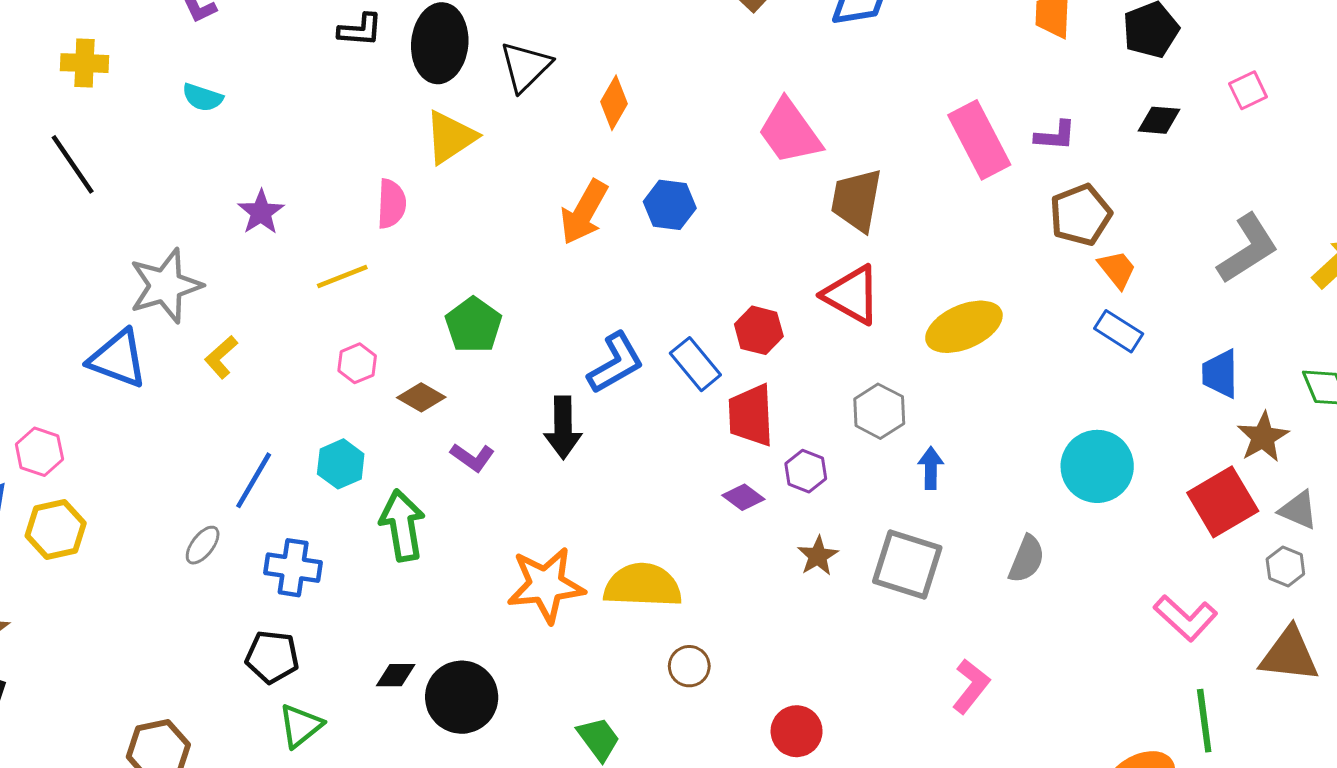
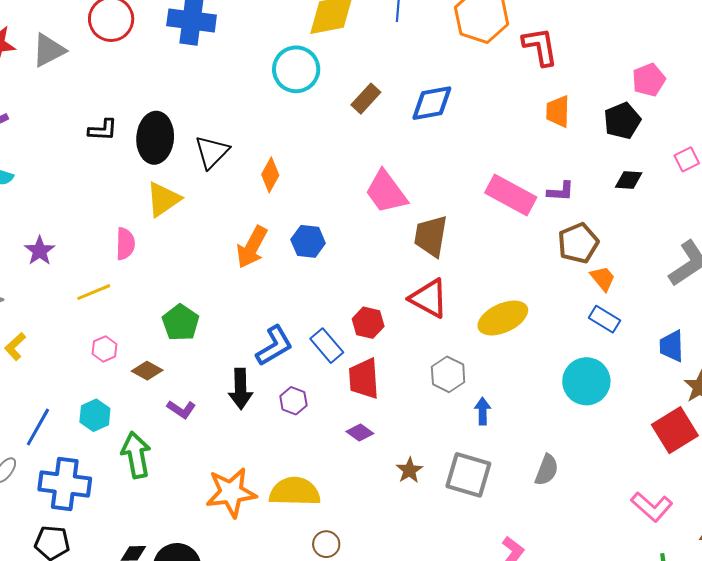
pink rectangle: (979, 140) -> (511, 195), turned -33
cyan circle: (1097, 466) -> (586, 381), moved
purple hexagon: (806, 471) -> (293, 401), moved
blue cross: (293, 568) -> (65, 484), size x1.4

